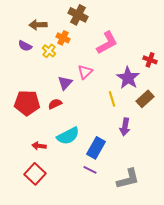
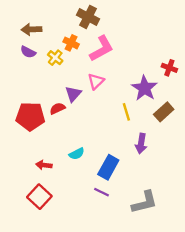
brown arrow: (38, 25) -> (31, 29), moved
pink L-shape: (107, 43) -> (102, 49), moved
red semicircle: (55, 104) -> (57, 109), moved
cyan semicircle: (68, 136) -> (77, 154), size x0.6

